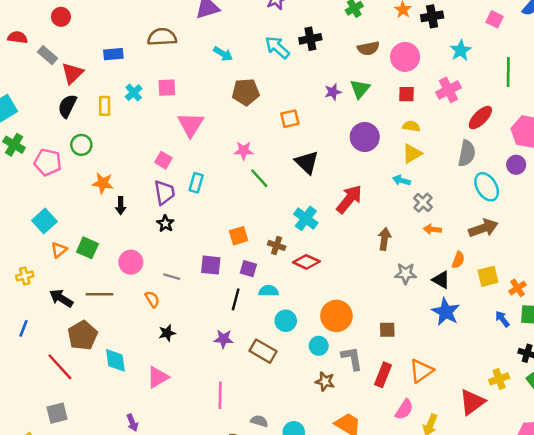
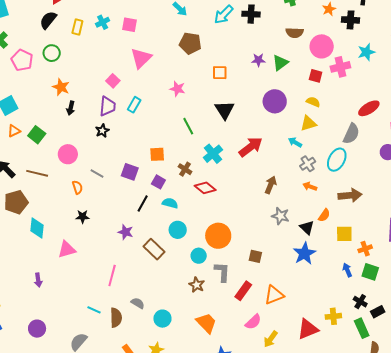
cyan arrow: (277, 47) -> (224, 14), turned -100
pink cross: (449, 90) -> (340, 67), moved
green line: (259, 178) -> (188, 126), moved
cyan ellipse: (487, 187) -> (337, 160), moved, turned 45

